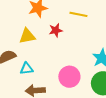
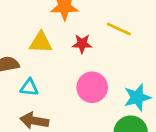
pink circle: (69, 77) -> (92, 87), moved

